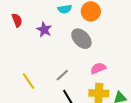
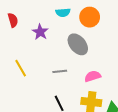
gray line: (62, 75) -> (60, 71), moved, turned 32
yellow line: (28, 81) -> (21, 68), moved

